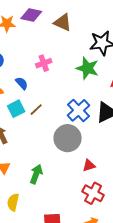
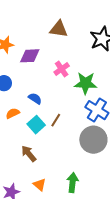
purple diamond: (31, 15) -> (30, 56), moved
pink cross: (44, 63) -> (62, 69), moved
green star: (87, 68) -> (86, 83), moved

